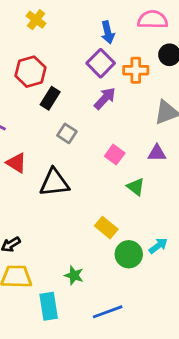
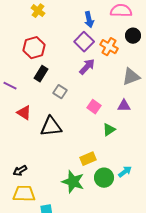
orange cross: (136, 70) -> (109, 47), turned 30
black rectangle: (50, 98) -> (41, 74), moved
green triangle: (136, 187) -> (109, 130), turned 48
yellow rectangle: (106, 228) -> (88, 159), turned -63
green star: (74, 275) -> (73, 182), moved, size x1.6

